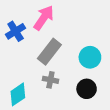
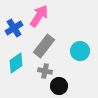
black circle: (87, 89) -> (59, 86), moved
cyan diamond: (18, 94) -> (16, 63), moved

